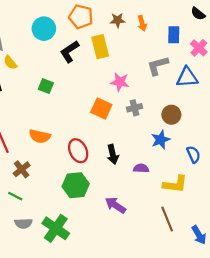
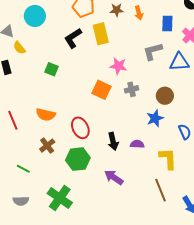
cyan circle: (44, 29) -> (35, 16), moved
black arrow: (113, 154) -> (113, 141), moved
brown cross: (22, 169) -> (47, 146), moved
yellow L-shape: (175, 184) -> (168, 159), turned -100
gray semicircle: (23, 223) -> (21, 201), moved

